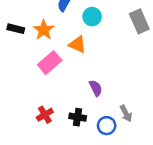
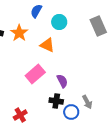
pink rectangle: (50, 63) -> (35, 74), moved
red cross: (45, 115) -> (20, 115), moved
black cross: (78, 117) -> (56, 101), moved

